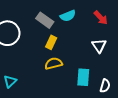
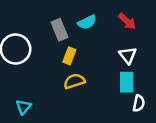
gray rectangle: (45, 20) -> (60, 30), turned 36
cyan rectangle: (83, 77) -> (127, 82), moved

